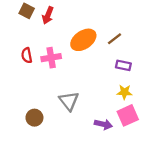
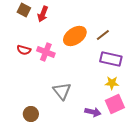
red semicircle: (27, 55) -> (24, 50), turned -64
pink cross: (51, 58) -> (46, 52), turned 30
purple rectangle: (123, 65) -> (111, 59), size x1.5
brown circle: (34, 118) -> (31, 114), moved

